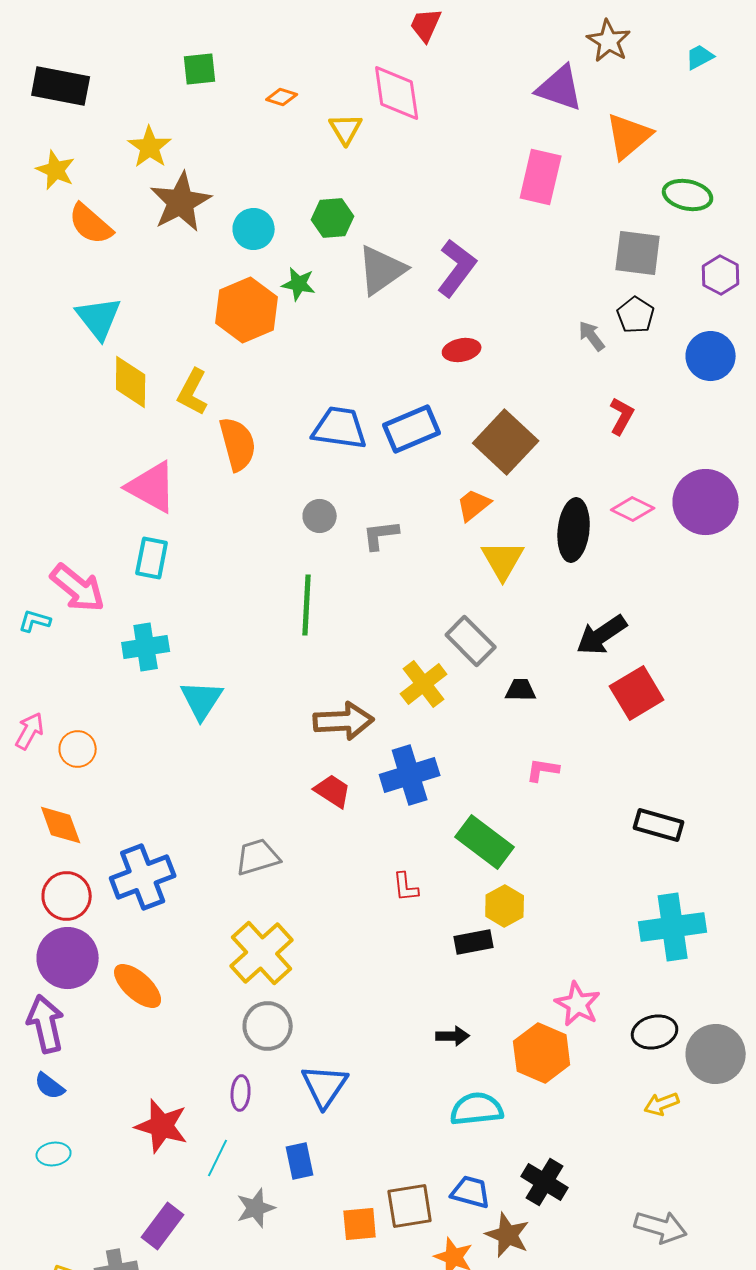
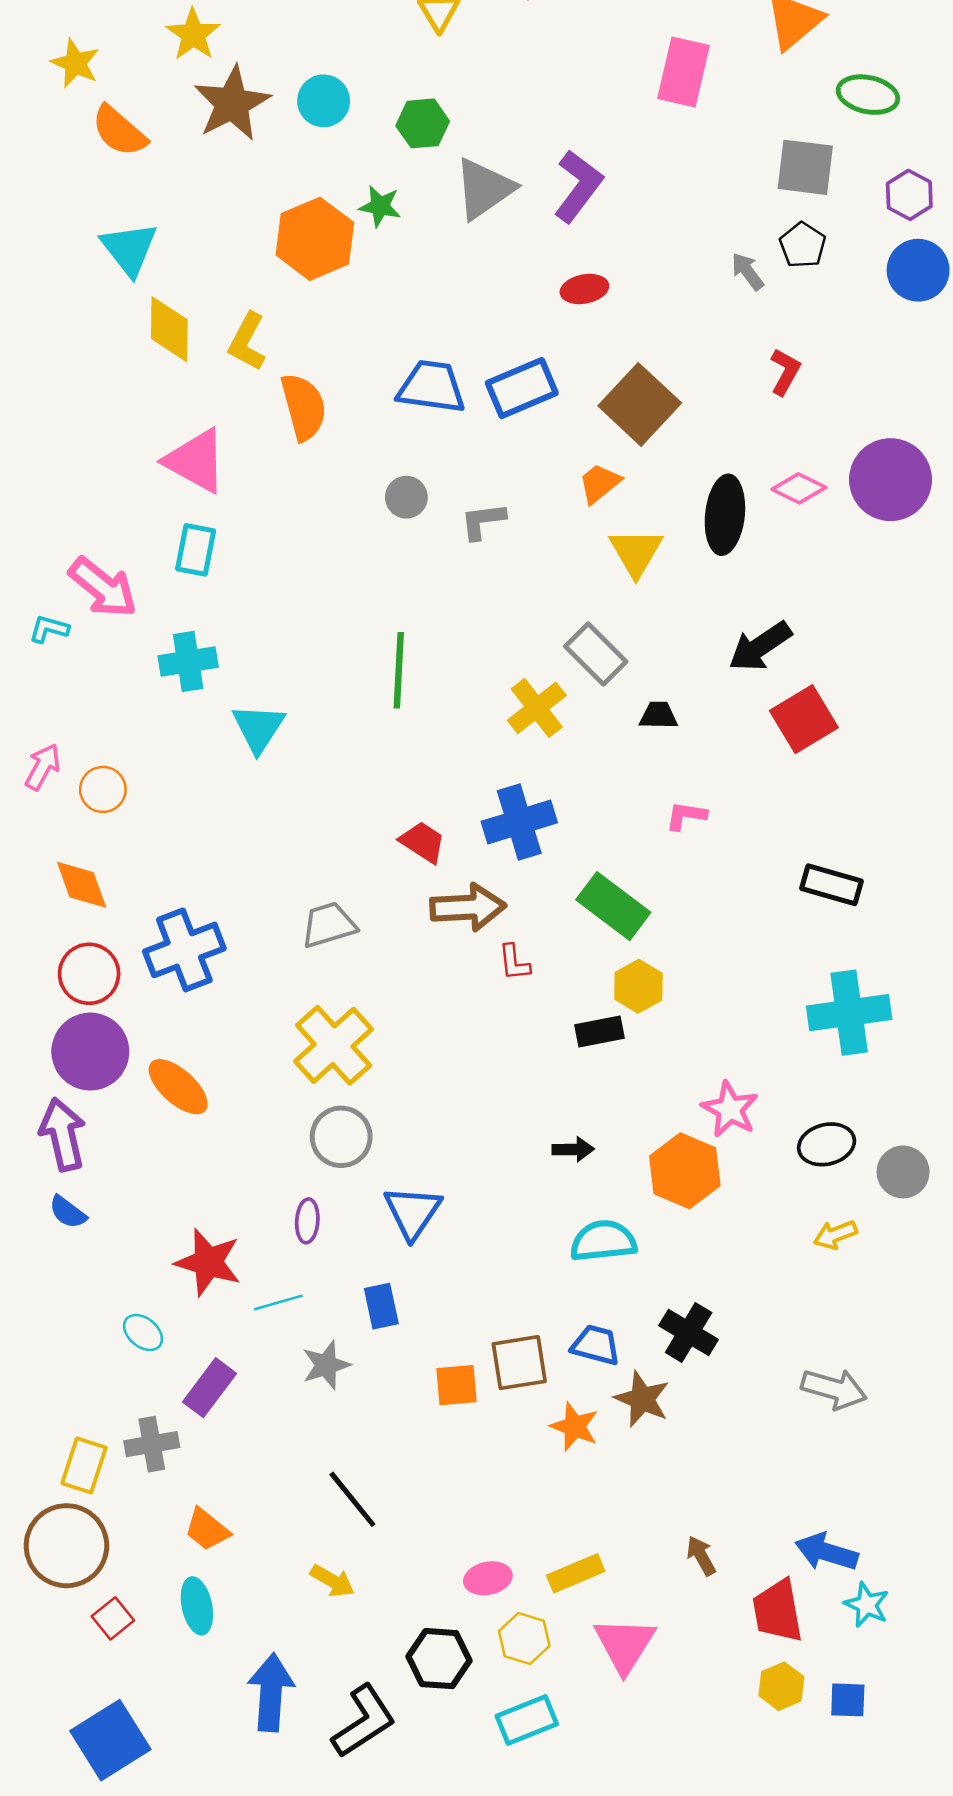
cyan circle: (254, 229) -> (324, 101), moved
blue circle: (711, 356) -> (918, 270), moved
green line: (307, 605) -> (399, 670), moved
brown arrow: (344, 721) -> (468, 907), moved
gray circle: (716, 1054) -> (903, 1172), size x0.7
cyan ellipse: (54, 1154) -> (143, 1332), moved, turned 48
cyan line: (218, 1158) -> (278, 1302), turned 48

